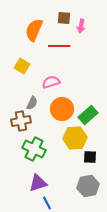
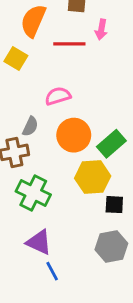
pink arrow: (81, 26) -> (101, 29), moved
yellow square: (22, 66) -> (16, 58), moved
purple triangle: (38, 183) -> (39, 242), turned 42

